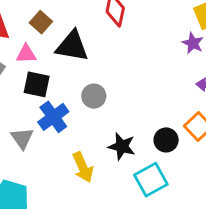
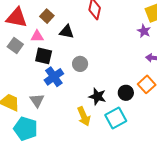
black triangle: (72, 46) -> (67, 32), size x0.7
gray triangle: (22, 138) -> (37, 100), moved
yellow arrow: (83, 167) -> (84, 116), moved

